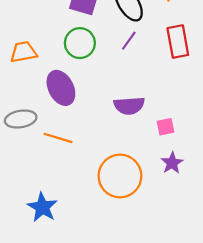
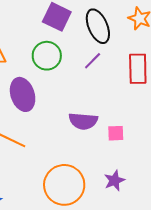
pink square: (166, 127) -> (116, 133), moved

